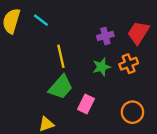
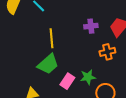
green star: (102, 67) -> (88, 77), moved

